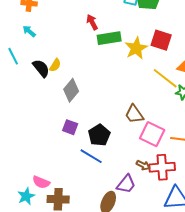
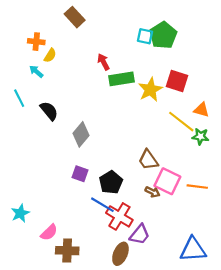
yellow semicircle: (55, 65) -> (50, 55), moved
brown arrow: (143, 165) -> (152, 192), moved
red cross: (162, 167) -> (119, 216), moved, turned 35
pink semicircle: (41, 182) -> (49, 232), turned -66
cyan star: (26, 196) -> (20, 213), moved

